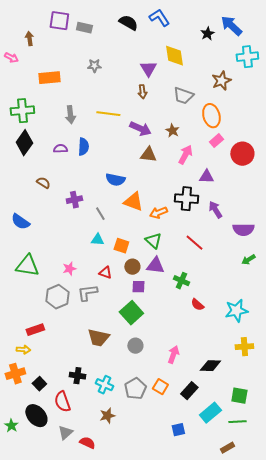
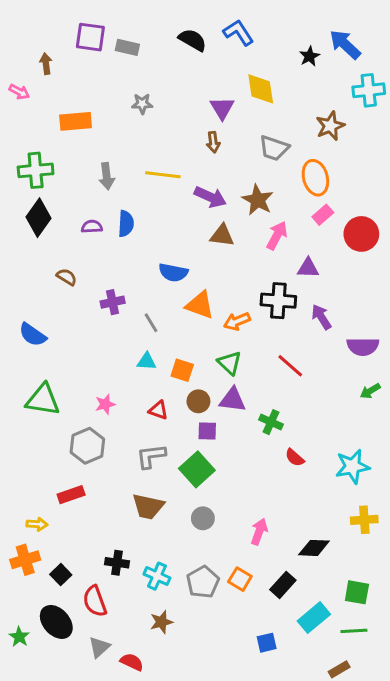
brown star: (172, 131) -> (258, 200), size x1.5
gray L-shape: (87, 293) -> (151, 456), moved
red rectangle: (35, 330) -> (71, 495), moved

